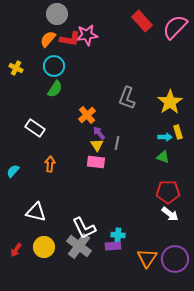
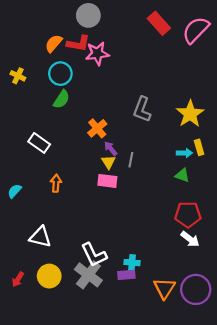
gray circle: (57, 14) -> (88, 15), moved
pink star: (87, 35) -> (97, 53), moved

